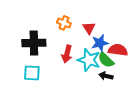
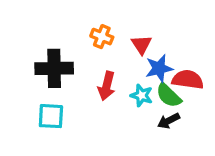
cyan star: (89, 60) -> (142, 95), size x0.6
black arrow: (106, 76) -> (169, 121), turned -40

